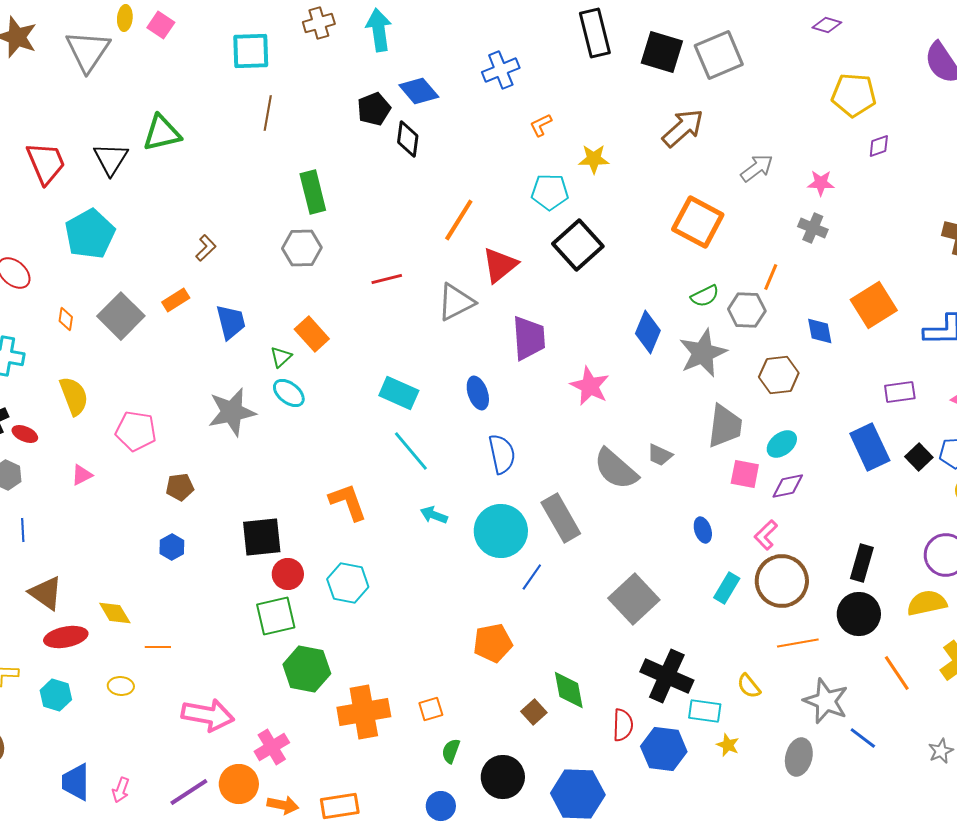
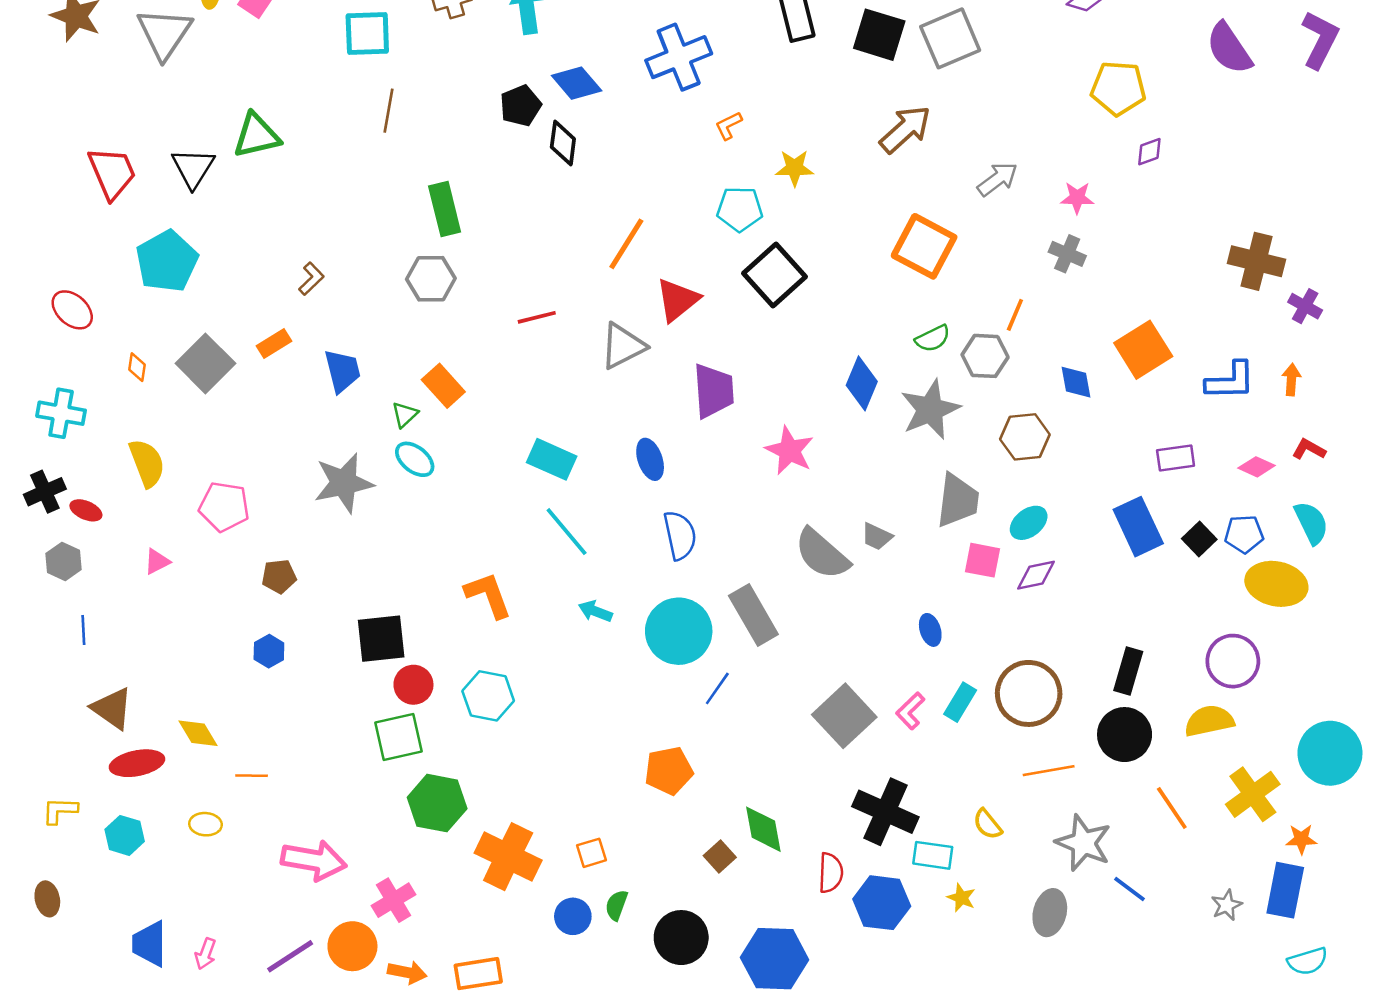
blue cross: (501, 70) -> (679, 57), size x1.4
pink L-shape: (766, 535) -> (910, 711), moved
orange cross: (364, 712) -> (508, 857), turned 36
blue circle: (441, 806) -> (573, 916), moved

